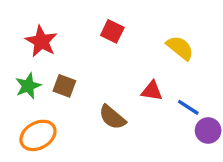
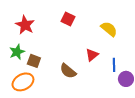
brown square: (64, 86) -> (34, 61), moved
red triangle: (152, 91) -> (92, 55), turned -48
blue line: (188, 107) -> (114, 65), turned 56

